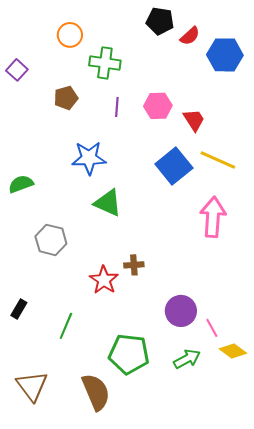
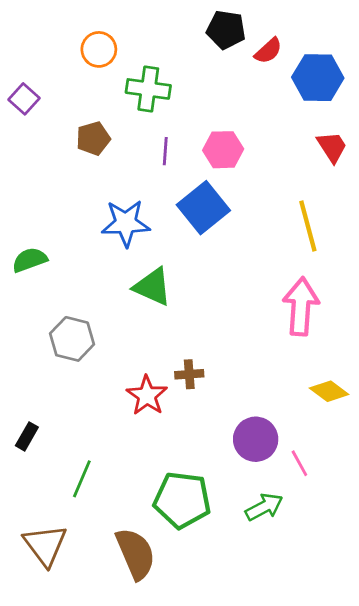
red trapezoid: (194, 120) -> (332, 147), moved
yellow line: (218, 160) -> (308, 226), turned 51
blue square: (174, 166) -> (203, 208), moved
green line: (66, 326) -> (82, 479), moved
yellow diamond: (233, 351) -> (329, 391), moved

